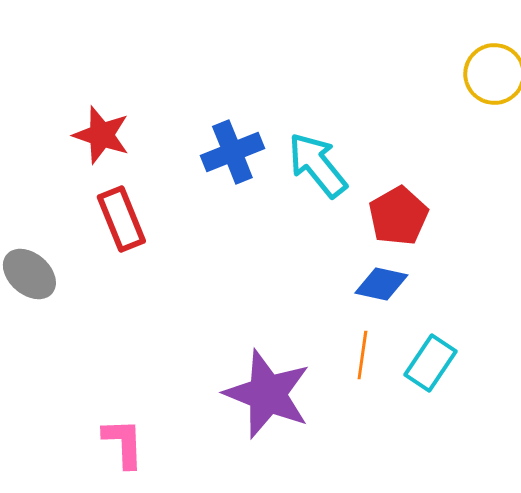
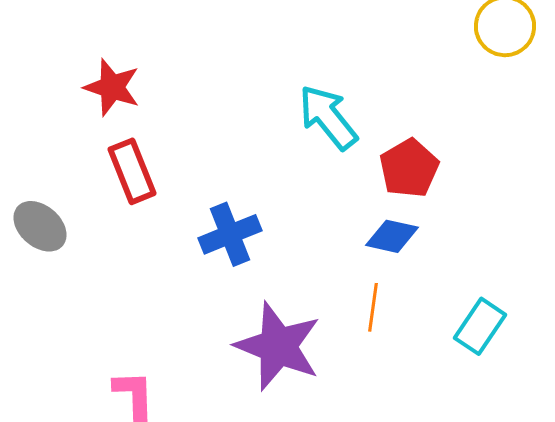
blue cross: (232, 152) -> (230, 234), moved
cyan rectangle: (430, 363) -> (480, 326), moved

